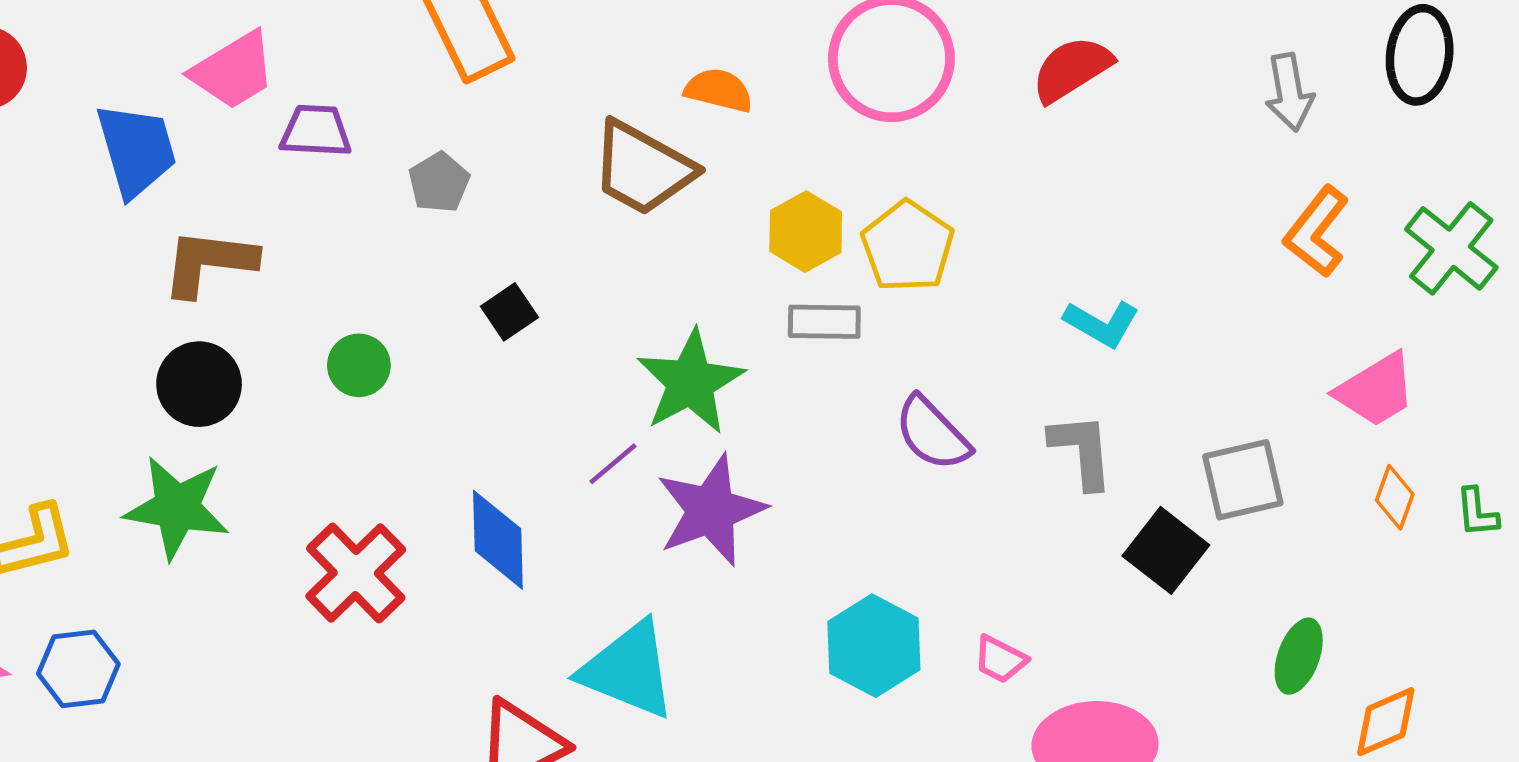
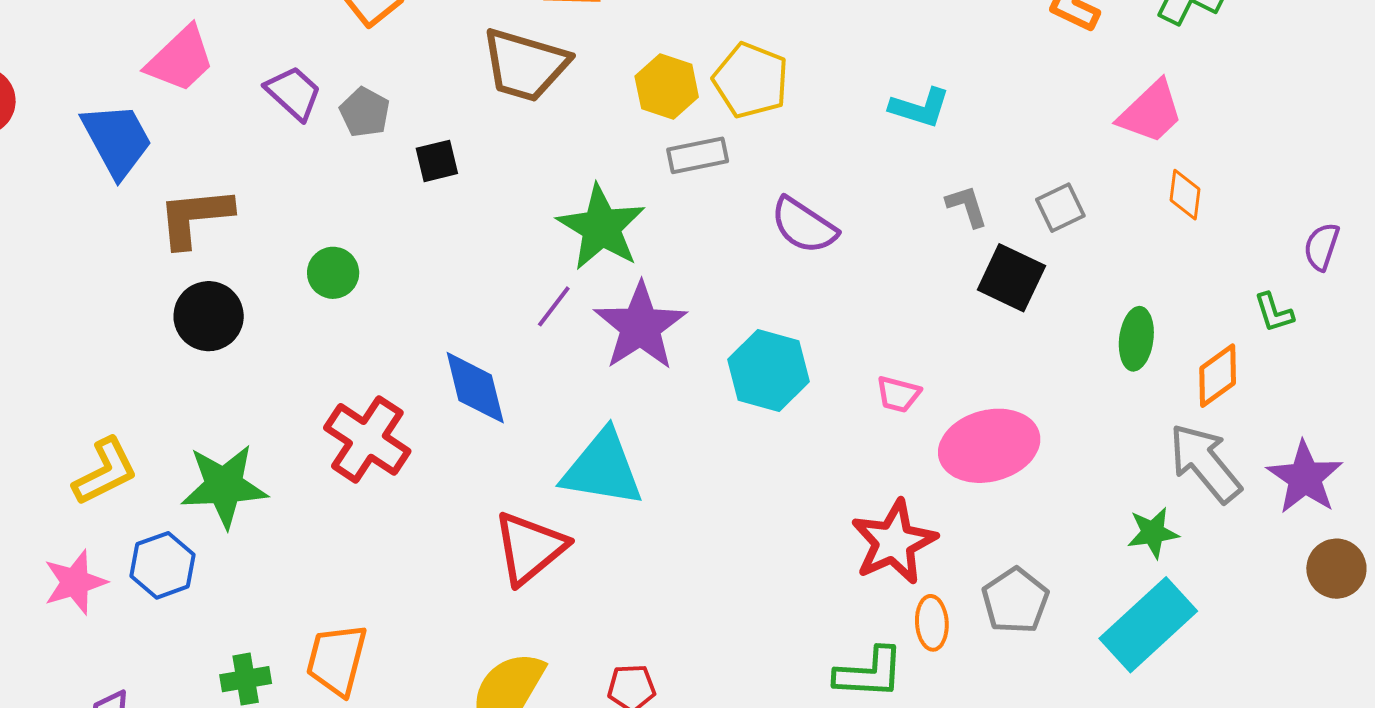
purple trapezoid: (316, 131) -> (294, 93), moved, turned 52
black square: (509, 312) -> (437, 161), moved, turned 33
gray L-shape: (1082, 451) -> (967, 206), moved, size x0.7
gray square: (1243, 480) -> (1060, 208), size x0.7
green star: (177, 508) -> (224, 486), moved
green L-shape: (1477, 512) -> (1274, 312), moved
cyan hexagon: (874, 646) -> (768, 371), moved

